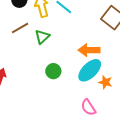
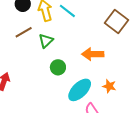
cyan ellipse: (90, 70) -> (80, 90), moved
green circle: (53, 71) -> (58, 67), moved

